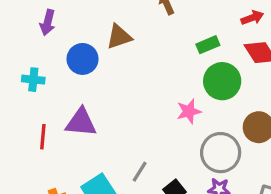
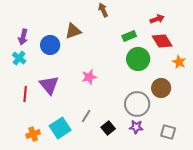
purple arrow: (48, 22) -> (23, 37), moved
cyan cross: (33, 80) -> (19, 58), turned 32
pink star: (189, 111) -> (89, 77), moved
purple triangle: (81, 122) -> (49, 85), turned 45

